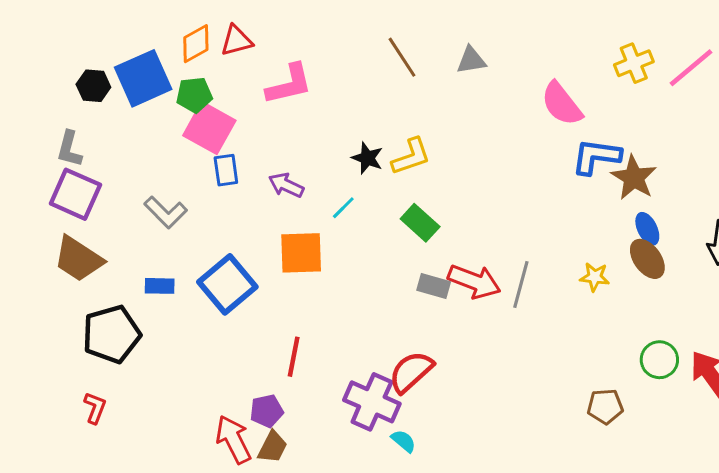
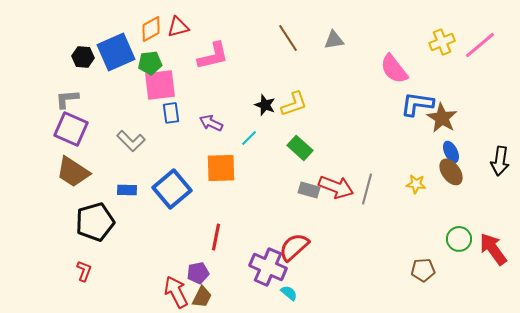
pink square: (209, 128) -> (160, 85), turned -36
gray L-shape: (69, 149) -> (67, 99), turned 70

